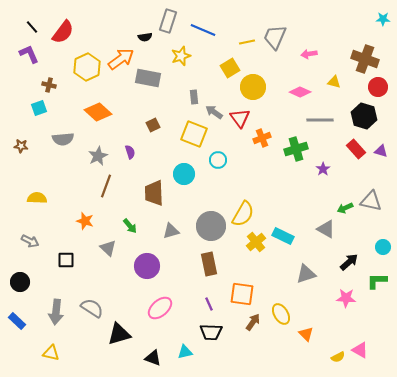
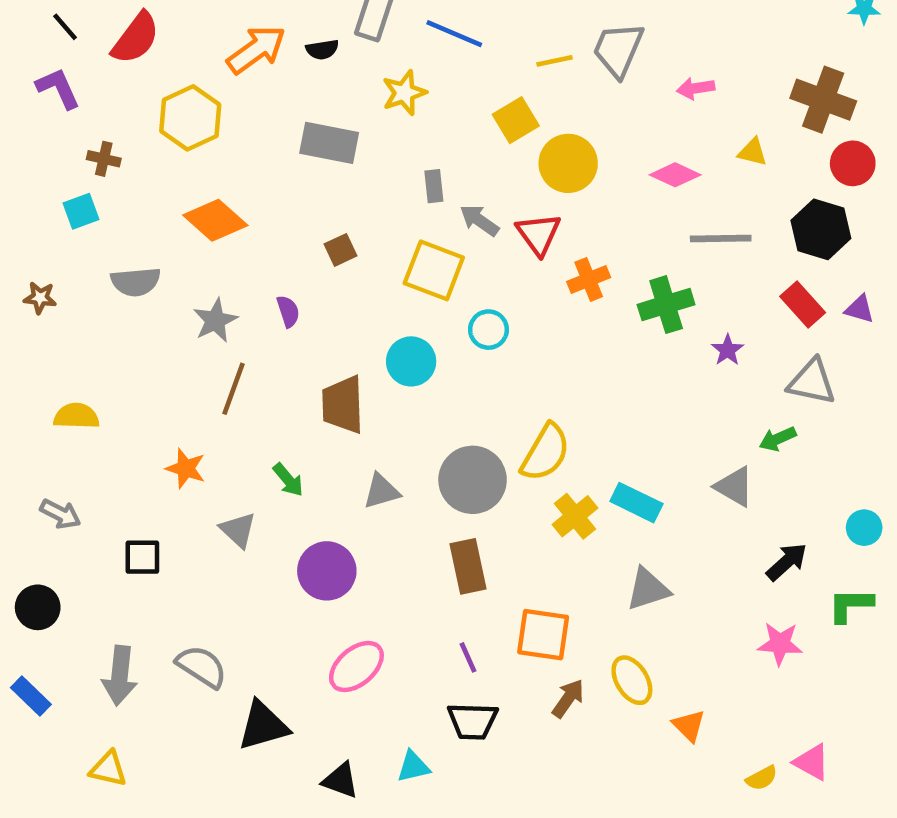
orange arrow: (121, 59) -> (256, 50), moved
gray triangle: (371, 201) -> (812, 382), moved
gray triangle: (306, 274) -> (648, 589), moved

